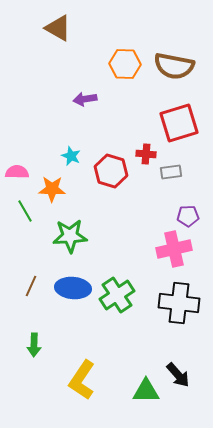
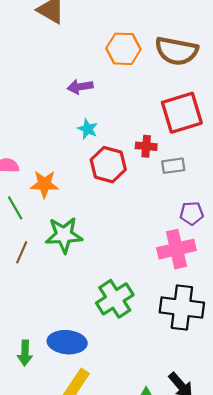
cyan star: (71, 156) -> (88, 129), moved
brown line: (31, 286) -> (22, 252), moved
blue ellipse: (73, 288) -> (67, 342), moved

